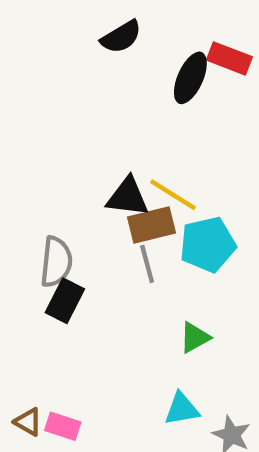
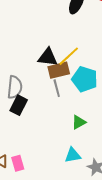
yellow line: (173, 195) -> (69, 56), turned -75
cyan pentagon: (208, 244) -> (85, 79), turned 30
pink rectangle: (63, 426) -> (18, 163), turned 56

